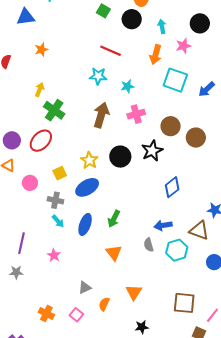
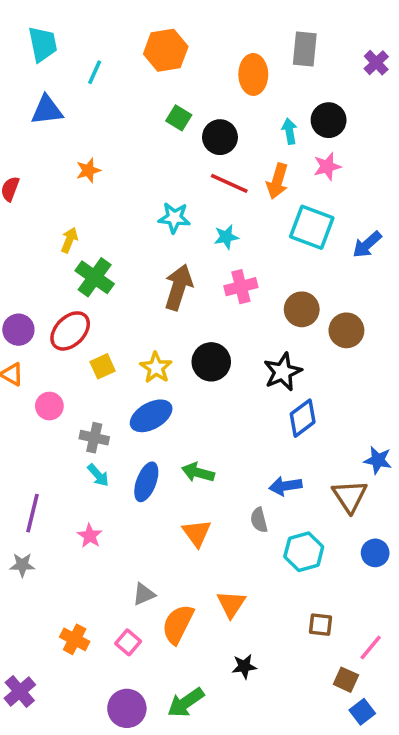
green square: (103, 11) -> (179, 118), moved
black circle: (132, 19) -> (220, 137), moved
black circle: (200, 23) -> (329, 120), moved
orange star: (41, 50) -> (88, 170), moved
red line: (111, 51) -> (229, 183), moved
black star: (152, 151) -> (283, 372), moved
yellow square: (60, 173) -> (103, 366), moved
green arrow: (114, 219) -> (198, 472), turned 78
brown triangle: (199, 230) -> (350, 496), turned 35
cyan hexagon: (177, 250) -> (304, 552), moved
brown square: (184, 303) -> (320, 625), size x0.6
orange semicircle: (104, 304) -> (178, 624), size x1.6

